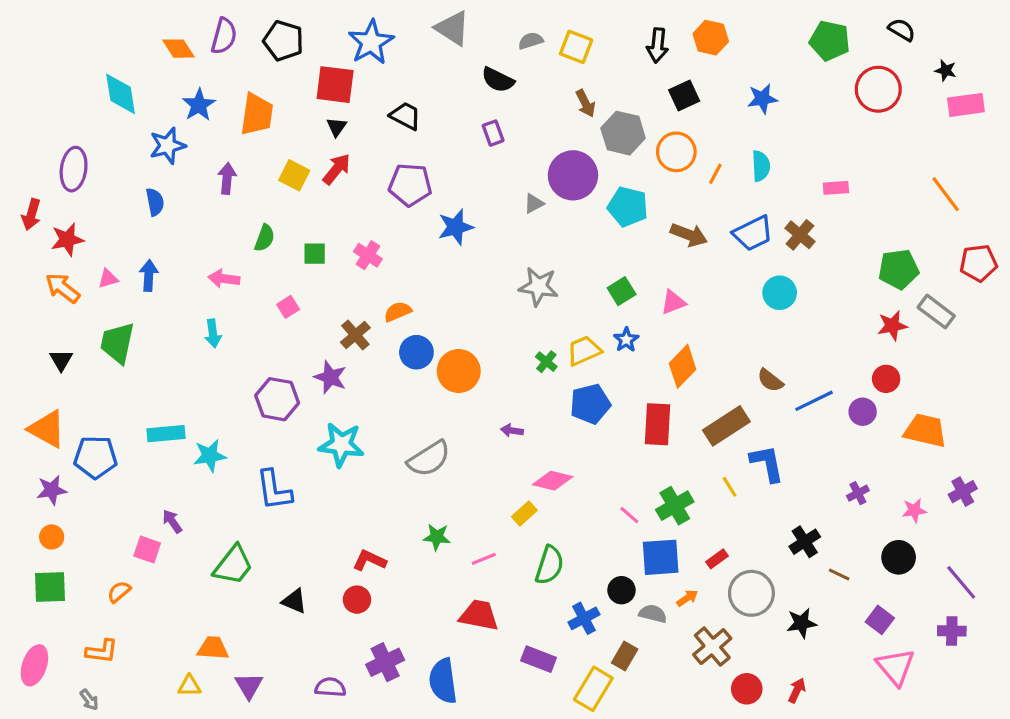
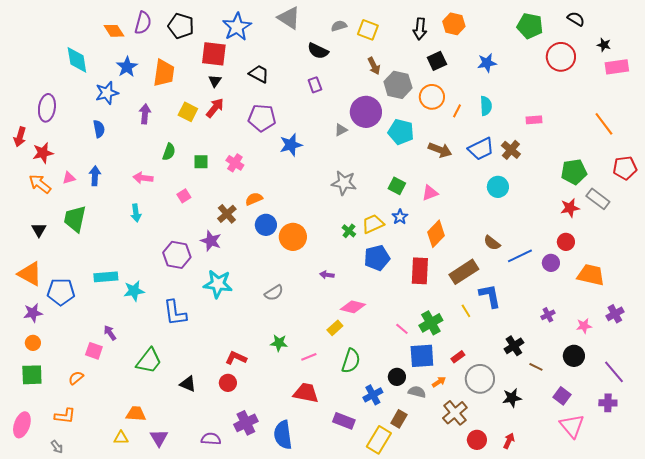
green square: (622, 291) -> (397, 186), turned -30
gray semicircle: (429, 459) -> (274, 293), size x0.7

